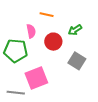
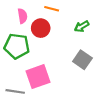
pink semicircle: (31, 31) -> (22, 16), moved
red circle: (53, 42) -> (41, 28), moved

